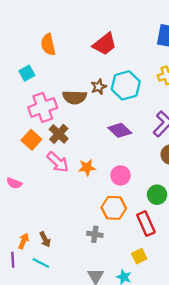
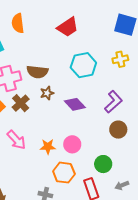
brown star: (99, 87) -> (47, 93), moved
pink arrow: (58, 162) -> (16, 140), moved
orange star: (87, 168) -> (48, 147), moved

